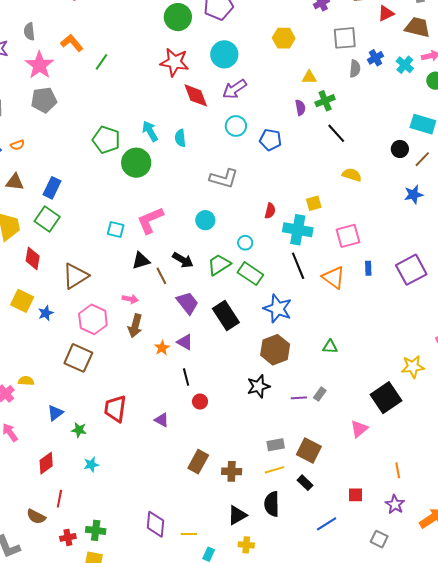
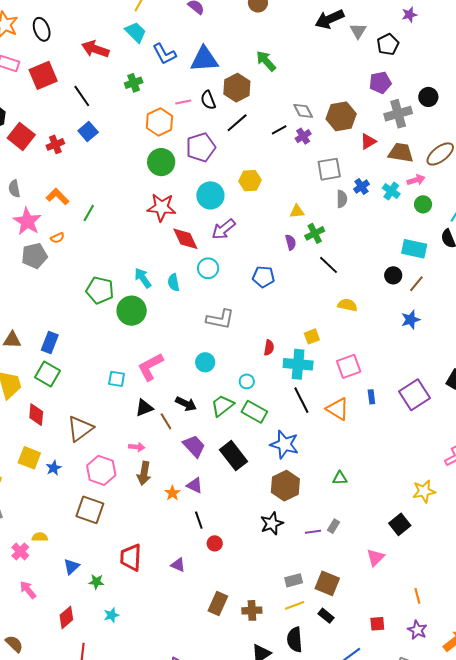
yellow hexagon: (284, 38) -> (250, 181), moved
cyan circle: (236, 126) -> (208, 268), moved
orange semicircle: (17, 145) -> (57, 238), moved
black square: (386, 398) -> (400, 524), size x0.7

